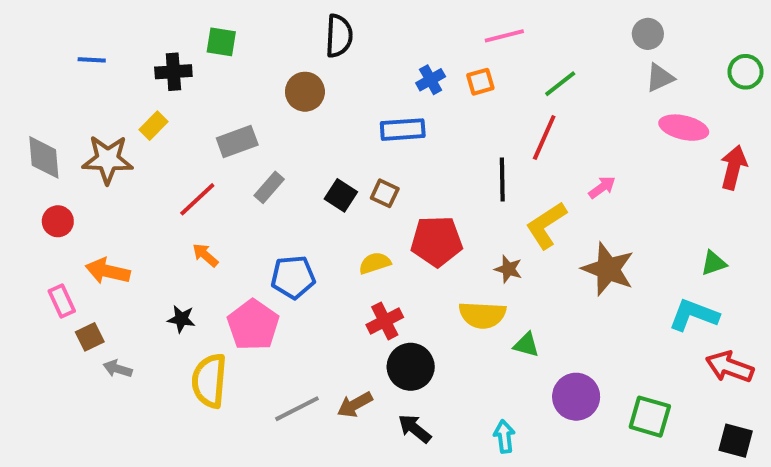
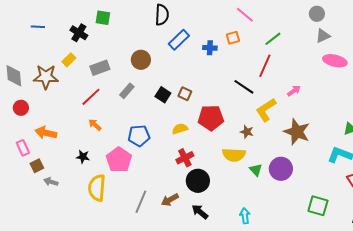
pink line: (504, 36) -> (245, 15), turned 54
black cross: (173, 72) -> (79, 33), turned 36
blue cross: (431, 80) -> (210, 48), moved, turned 32
brown circle: (305, 92) -> (141, 60), moved
blue rectangle: (403, 130) -> (179, 40), moved, turned -40
gray rectangle: (237, 142) -> (100, 68), moved
black line: (502, 179) -> (244, 87), turned -55
green triangle: (526, 345) -> (256, 170), turned 32
purple circle: (576, 397) -> (281, 169), moved
gray line: (297, 409) -> (141, 202), turned -40

